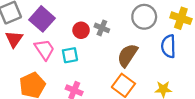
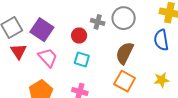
gray circle: (144, 17) -> (124, 18), moved
gray cross: (102, 28) -> (98, 22), moved
cyan square: (70, 55) -> (82, 59), moved, turned 35

